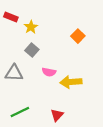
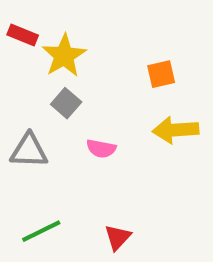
yellow star: (31, 27) -> (64, 56), size x1.5
orange square: (78, 36) -> (161, 74), turned 32
yellow arrow: (71, 82) -> (175, 130), moved

